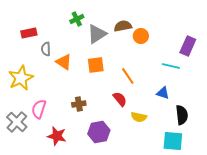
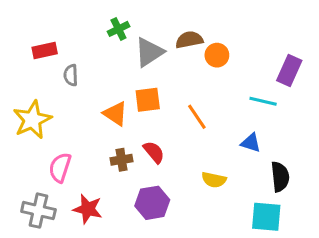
orange triangle: (64, 62) -> (115, 114), moved
red semicircle: (120, 99) -> (154, 152), moved
gray cross: (17, 122) -> (38, 211), moved, turned -30

